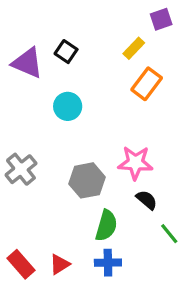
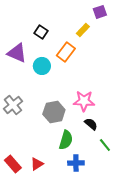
purple triangle: (27, 63) -> (17, 53), moved
orange rectangle: (147, 84) -> (66, 52), moved
blue cross: (108, 263) -> (76, 163), moved

